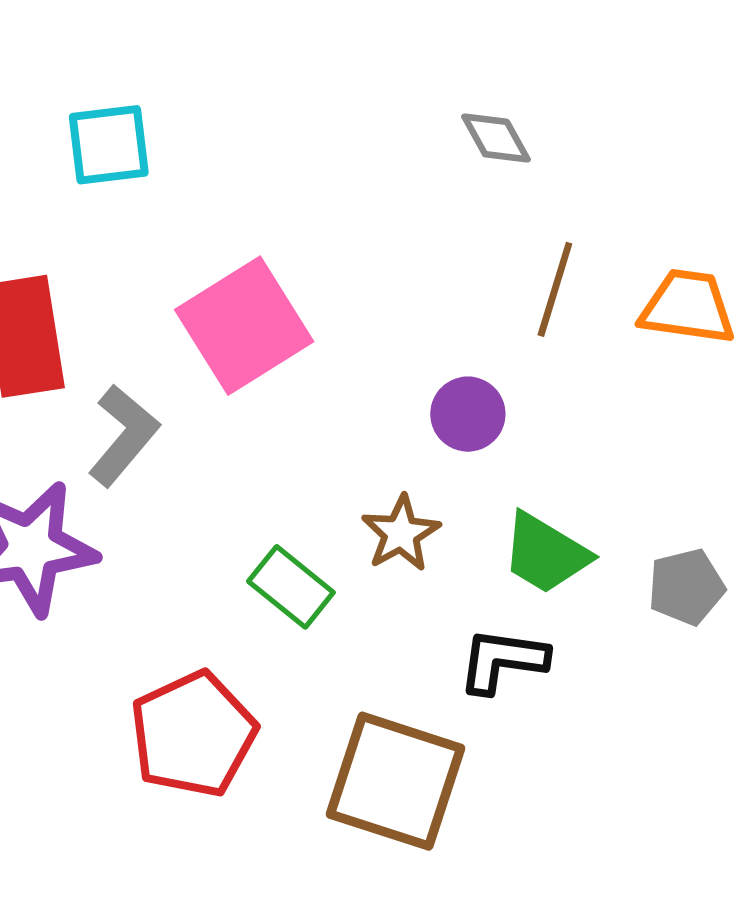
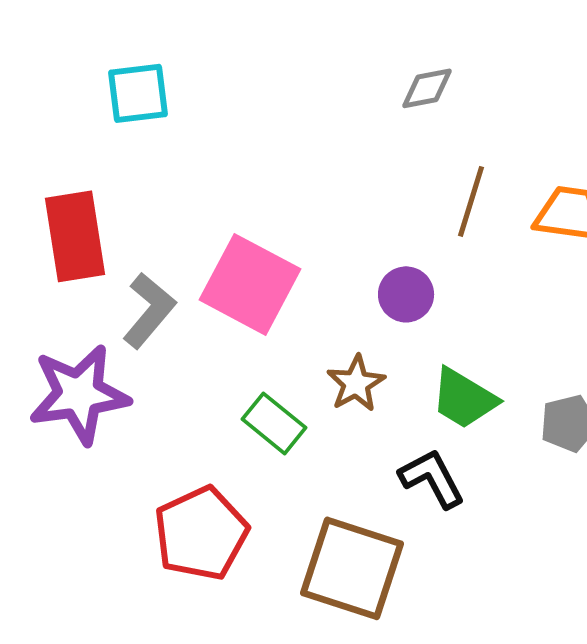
gray diamond: (496, 138) -> (427, 88), turned -72
pink square: (244, 326) -> (250, 284), moved, turned -30
black L-shape: (503, 661) -> (432, 478), turned 54

